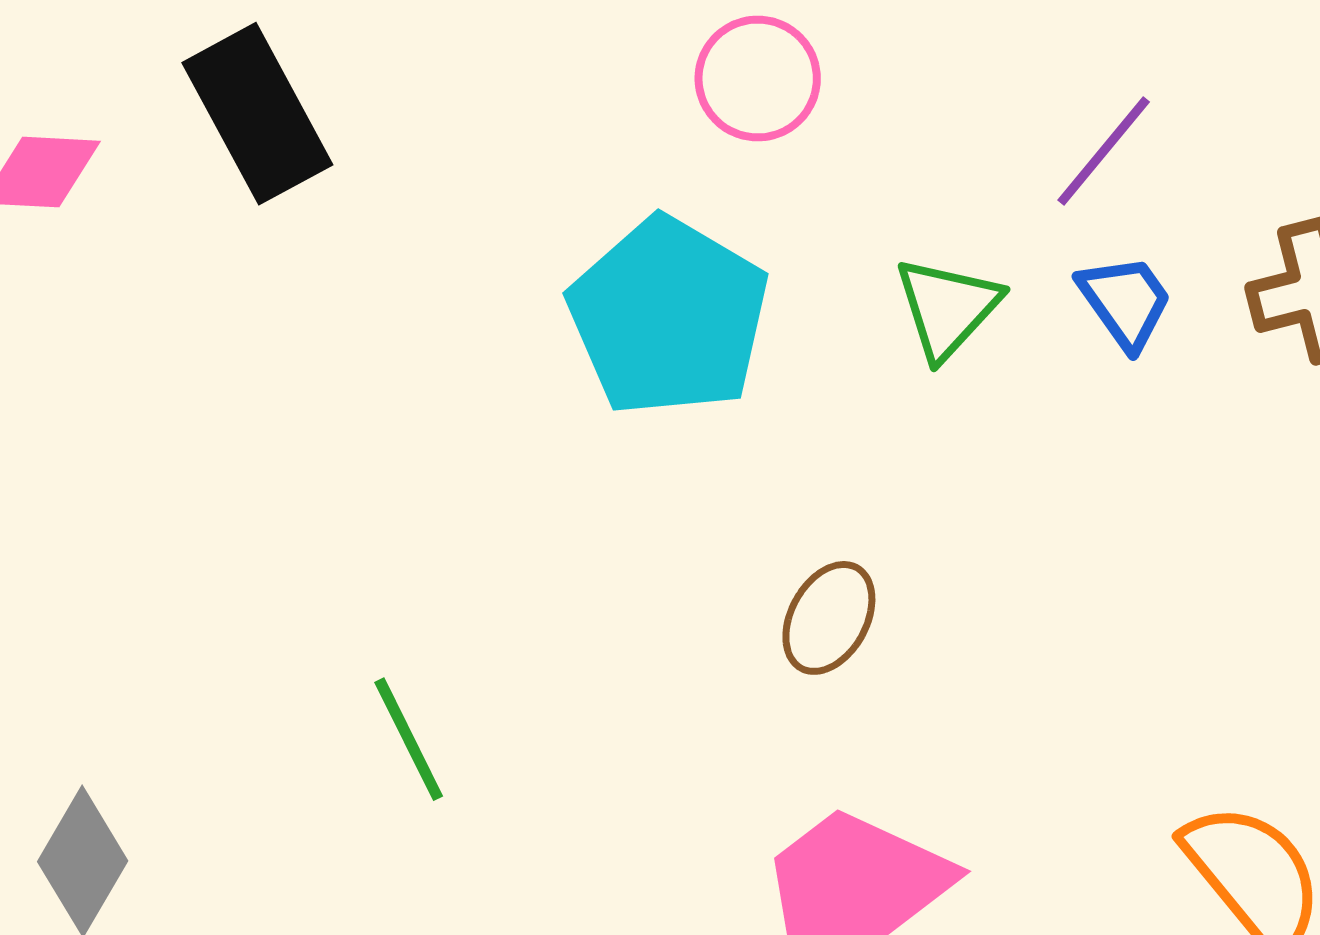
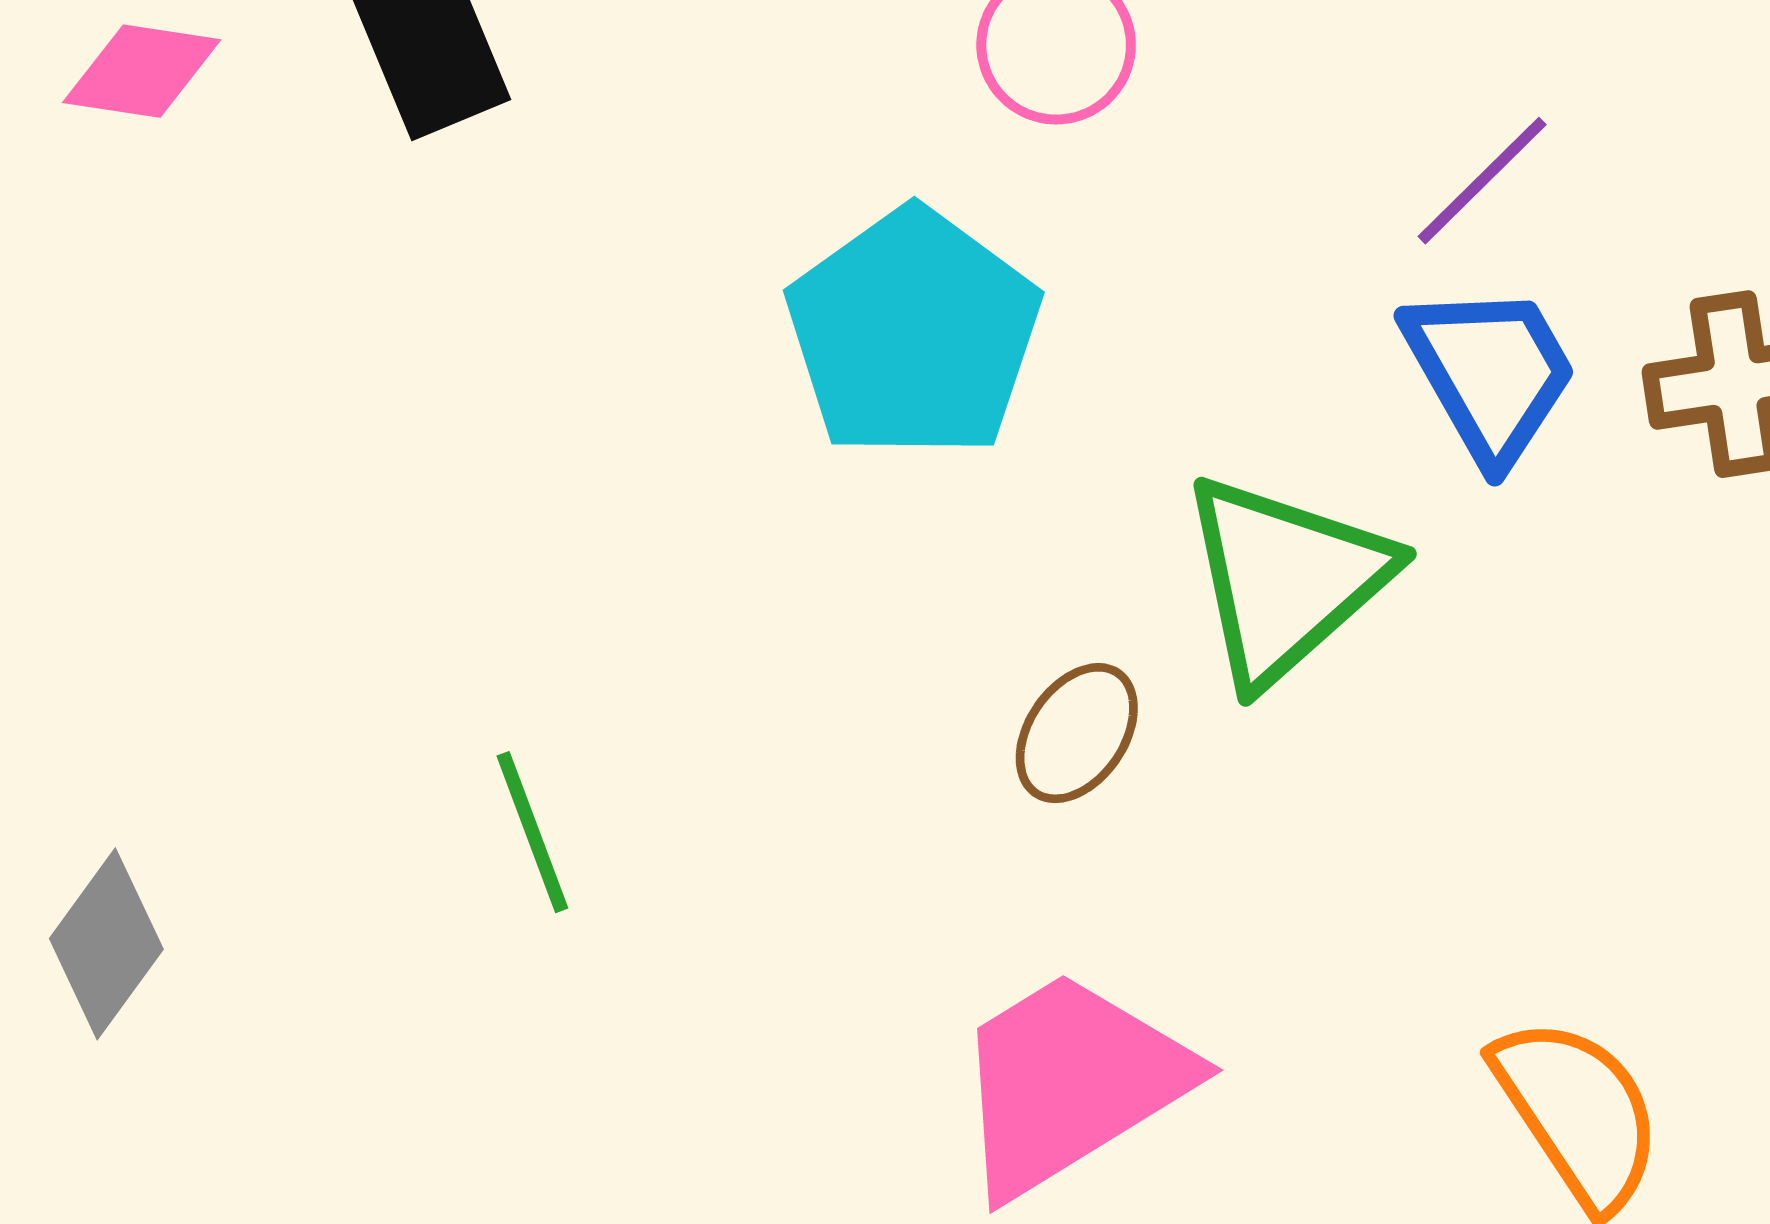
blue trapezoid: (1125, 302) -> (1490, 373), size x1.5
green triangle: (947, 308) -> (1285, 579), moved, size x1.6

